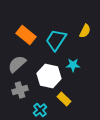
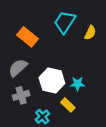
cyan trapezoid: (56, 40) -> (65, 22), moved
cyan star: (73, 65) -> (77, 84), moved

